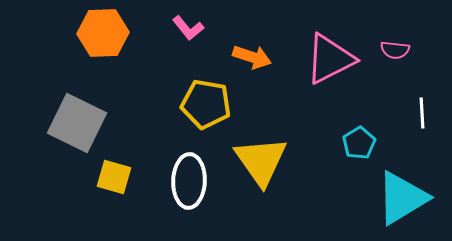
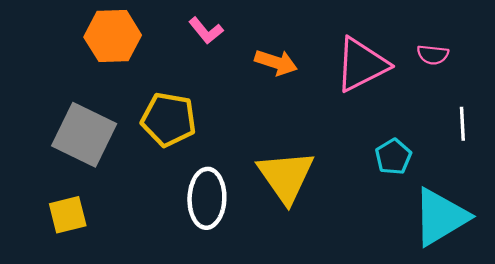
yellow pentagon: (206, 104) -> (169, 119), moved
yellow square: (114, 177) -> (68, 215), moved, turned -30

